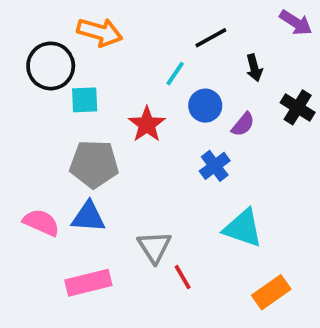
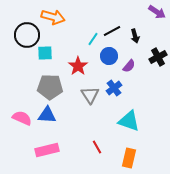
black line: (211, 38) -> (112, 31), moved
black cross: (298, 107) -> (158, 57), turned 30
gray triangle: (154, 247) -> (90, 95), moved
orange rectangle: (271, 292) -> (129, 158), moved, turned -42

